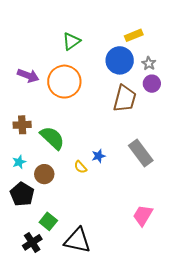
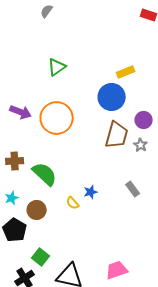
green triangle: (71, 41) -> (57, 67), moved
gray star: (149, 63) -> (141, 145), moved
gray rectangle: (141, 153) -> (133, 189), size x0.6
pink trapezoid: (143, 215) -> (117, 270), moved, turned 40

